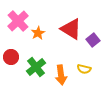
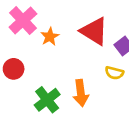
green cross: (36, 67) -> (47, 100), moved
yellow semicircle: (84, 69) -> (114, 73), moved

